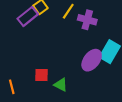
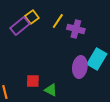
purple ellipse: (92, 60) -> (80, 67), turned -30

